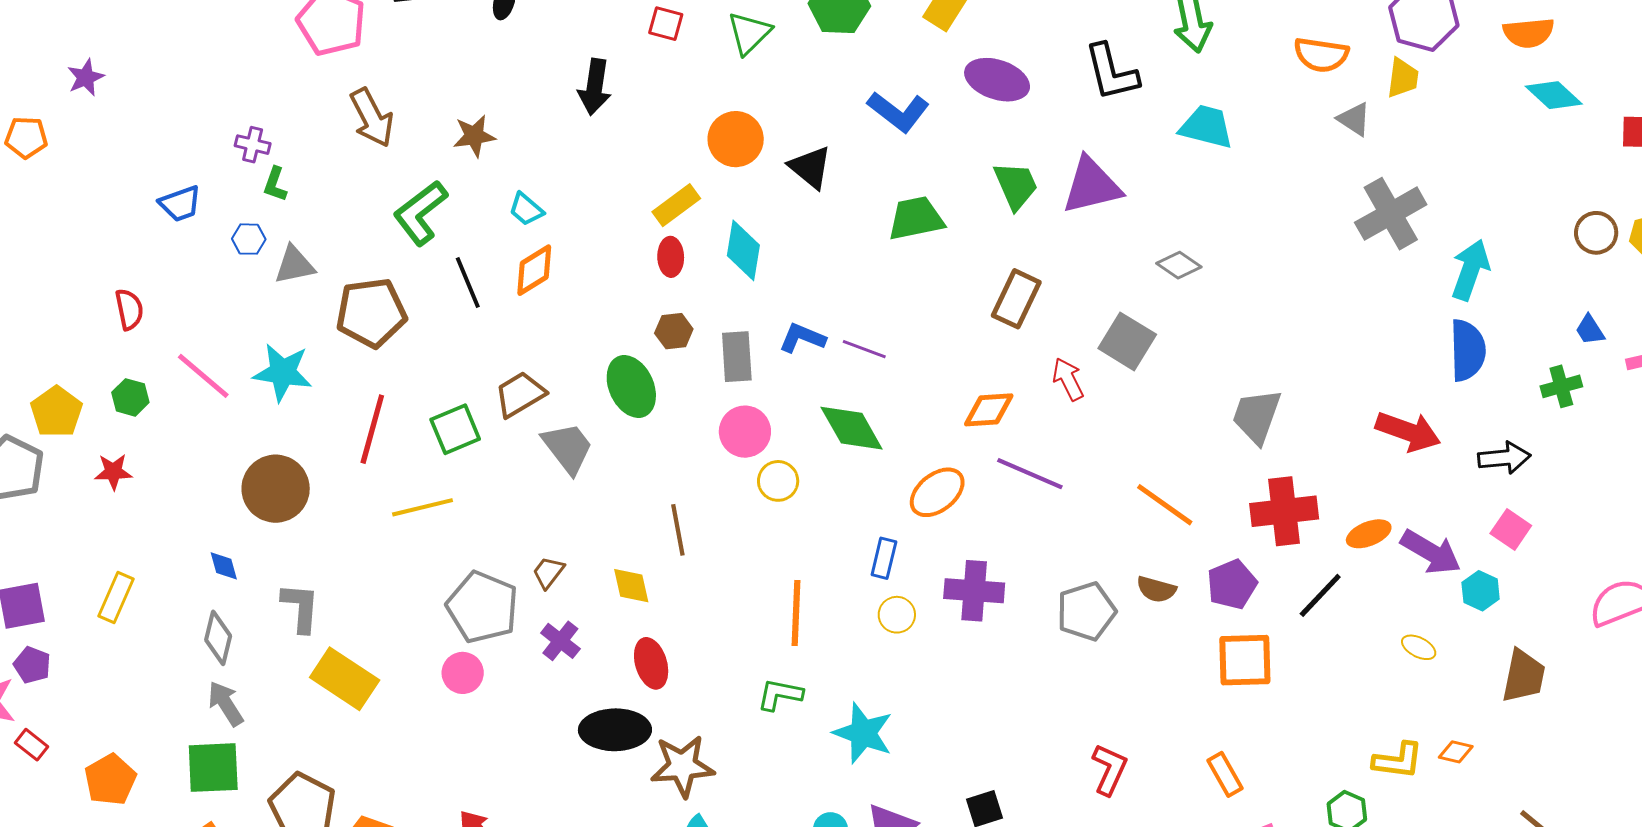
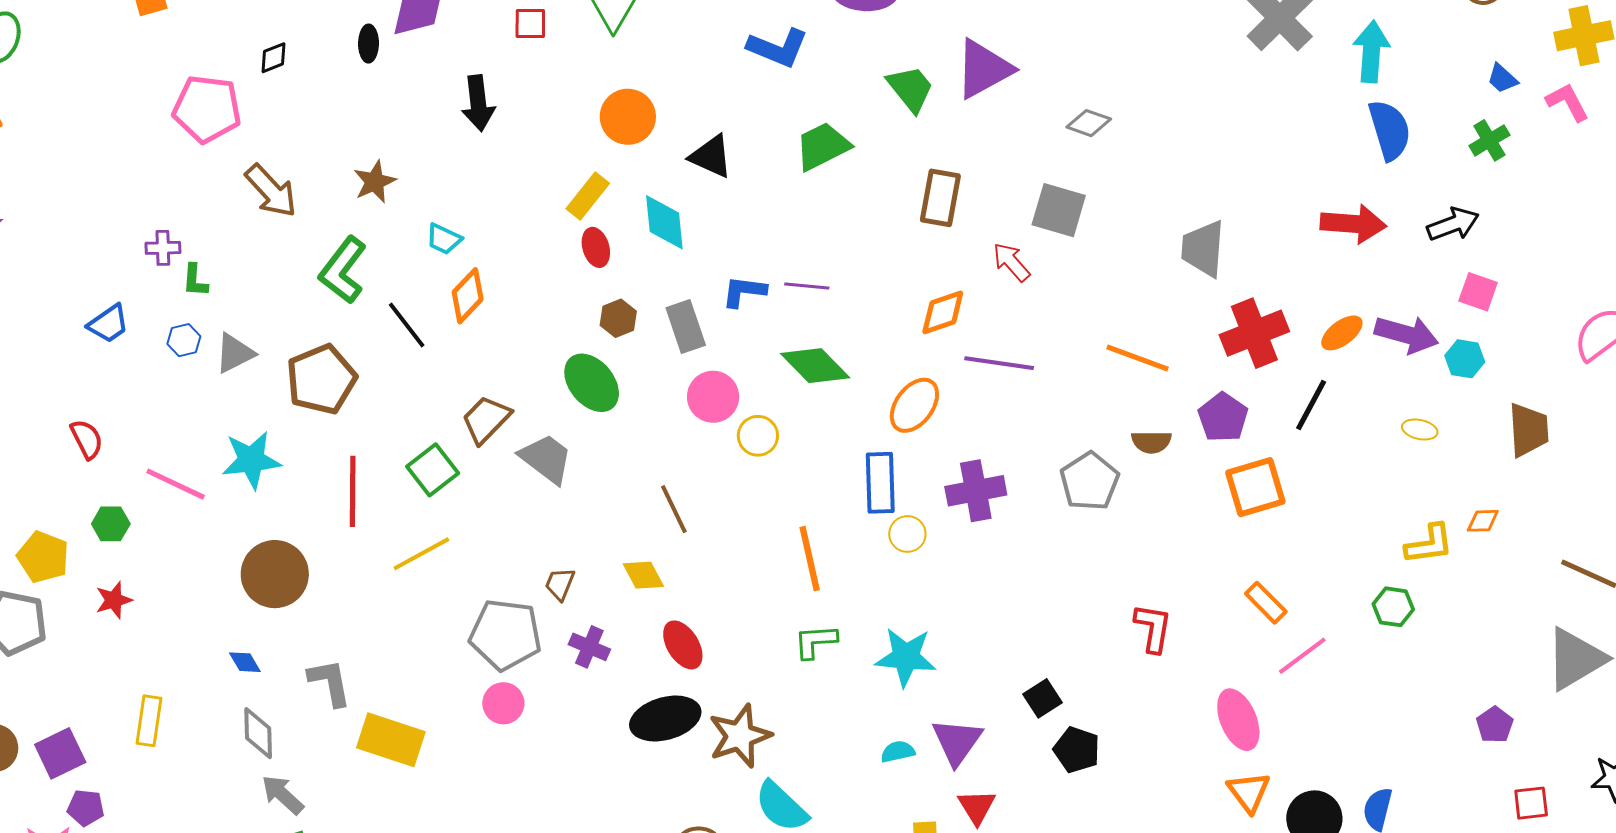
black triangle: (810, 167) -> (711, 156), moved
blue rectangle: (884, 558) -> (880, 483), size x1.5

